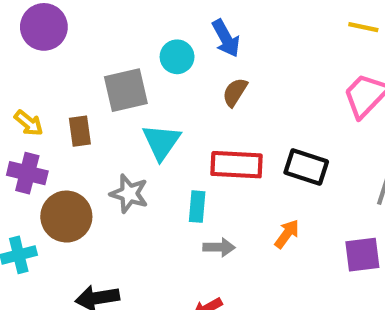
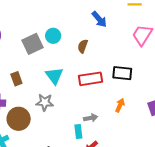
blue arrow: (226, 38) -> (99, 19), moved
gray square: (126, 90) -> (33, 44), moved
cyan rectangle: (197, 207) -> (78, 132), moved

